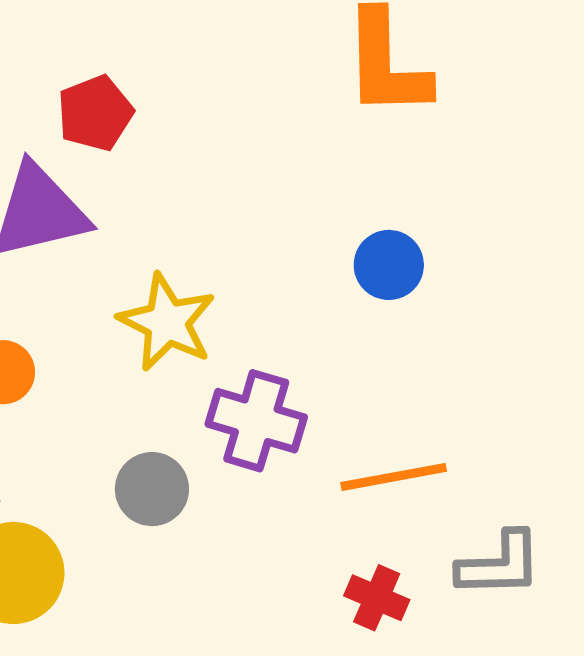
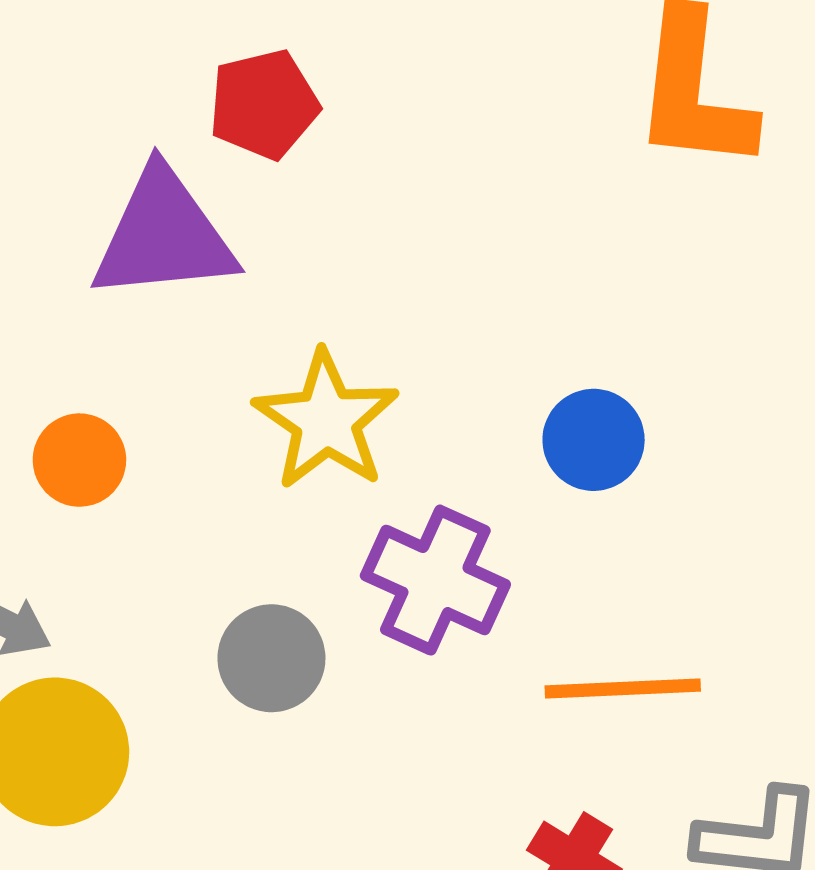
blue circle: (389, 265) -> (594, 440), moved

